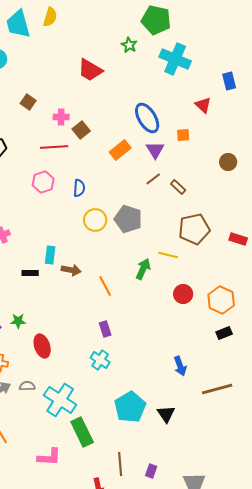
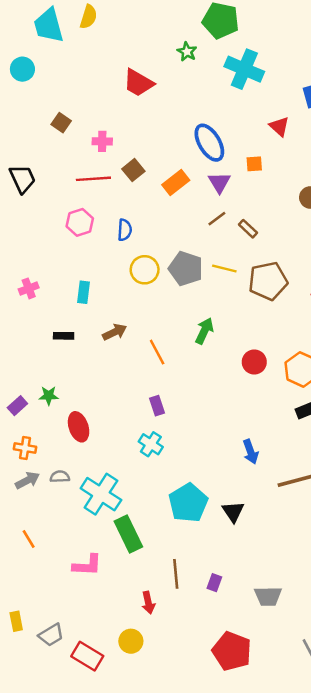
brown square: (81, 130) -> (133, 170), moved
cyan rectangle: (50, 255) -> (84, 292), moved
yellow line: (168, 255) -> (224, 269), moved
brown arrow: (71, 270) -> (115, 332), turned -36

